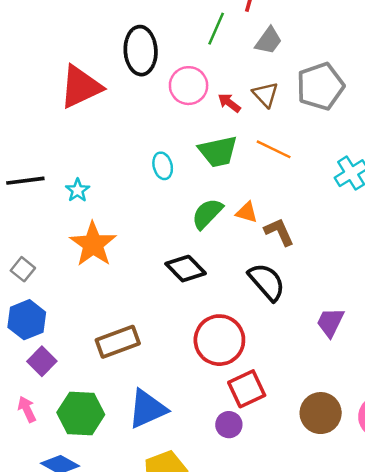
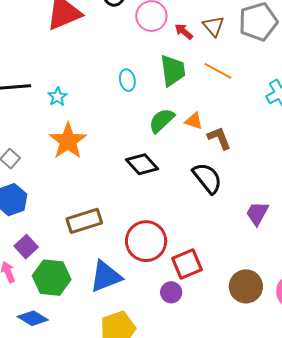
green trapezoid: (218, 151) -> (173, 70), turned -88
red circle: (219, 340) -> (146, 241), moved
purple square: (42, 361) -> (26, 247), moved

